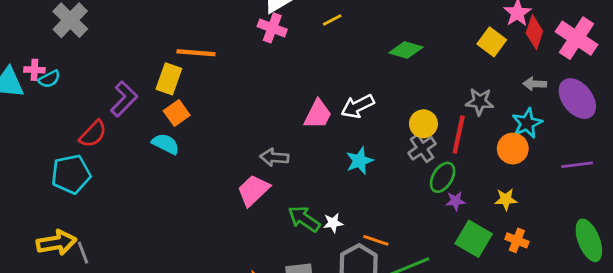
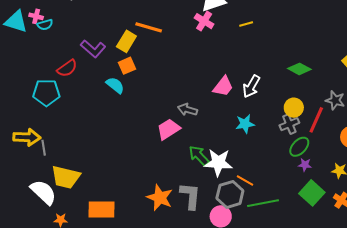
green diamond: (406, 50) -> (299, 69), moved
purple L-shape: (124, 99) -> (93, 49), turned 75
white arrow: (358, 106) -> (251, 86), turned -45
white star: (333, 223) -> (218, 162), size x2.0

